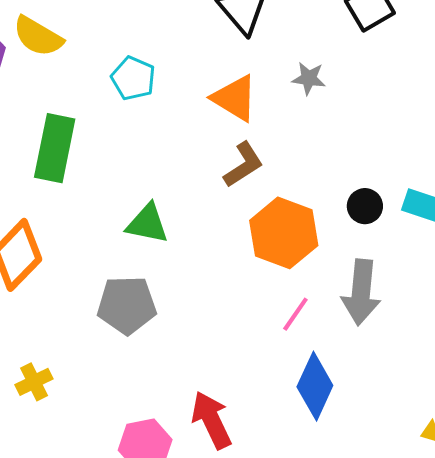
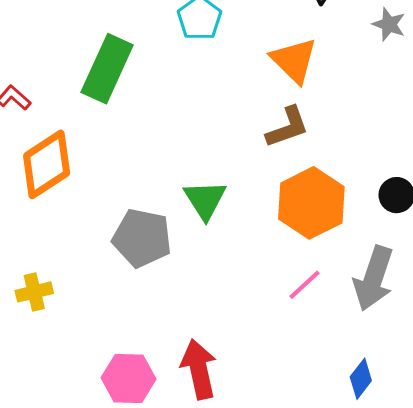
gray star: (309, 78) -> (389, 24), moved
green triangle: (147, 224) -> (205, 200), moved, turned 33
blue diamond: (315, 386) -> (361, 379), moved, size x0.6

